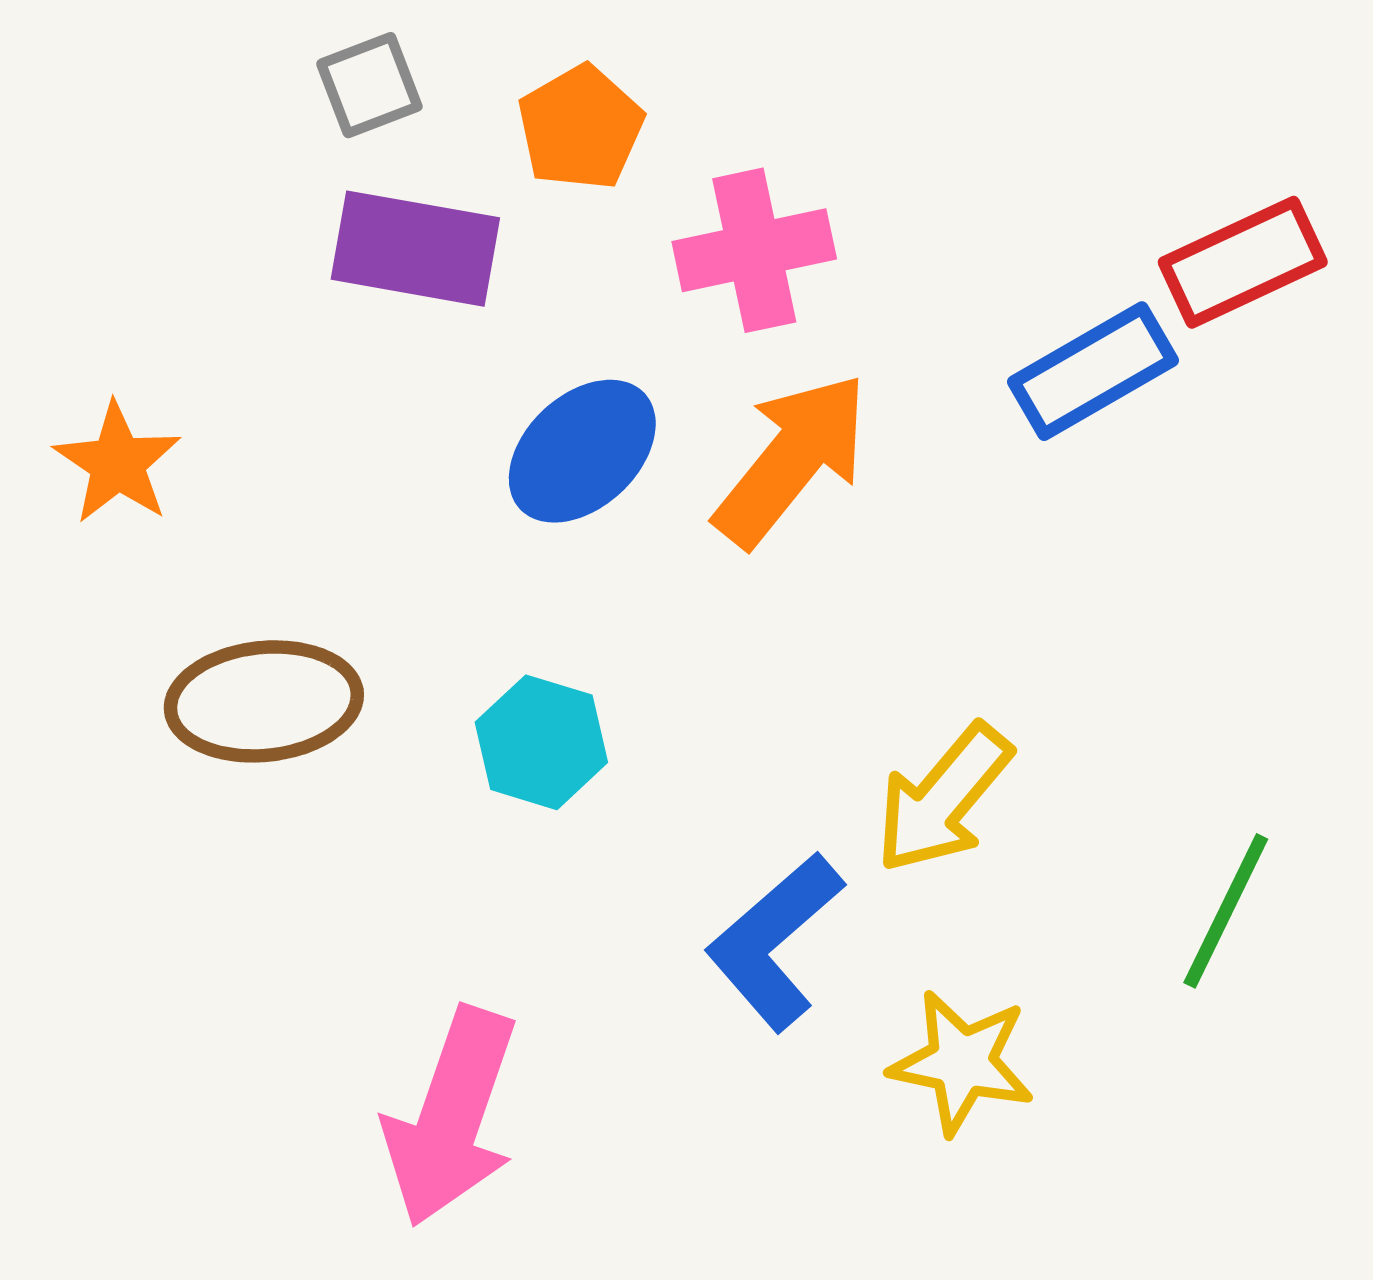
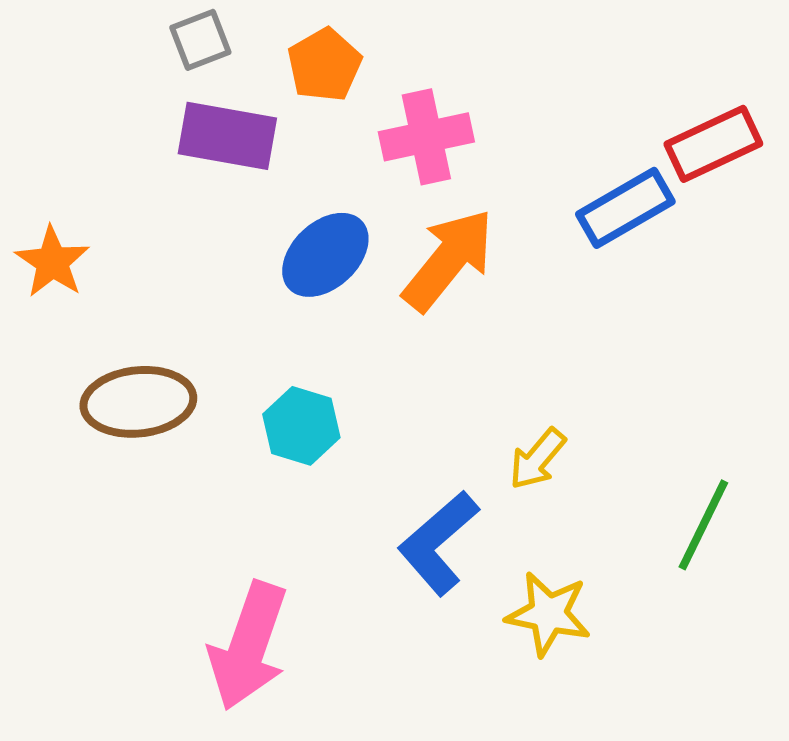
yellow arrow: (943, 798) -> (537, 459), size x0.7

